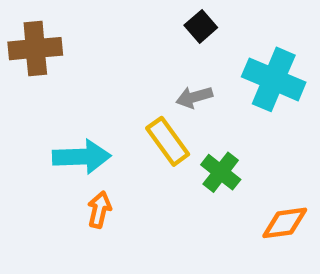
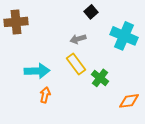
gray arrow: (194, 97) -> (78, 39), moved

